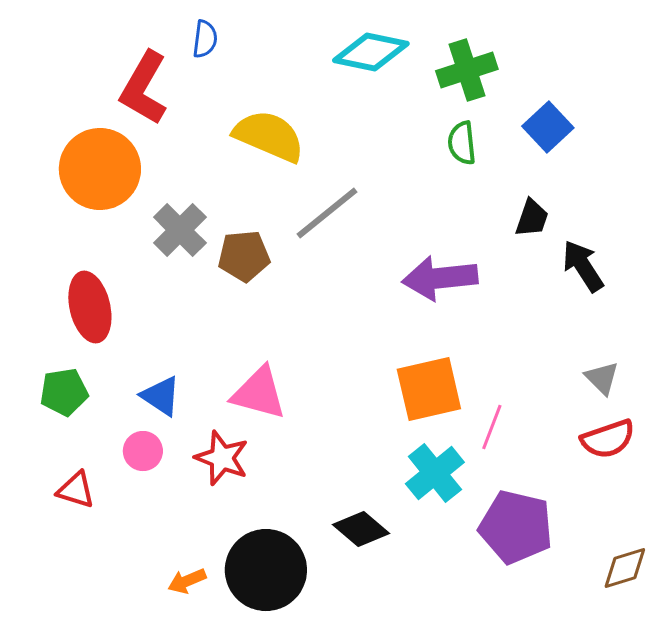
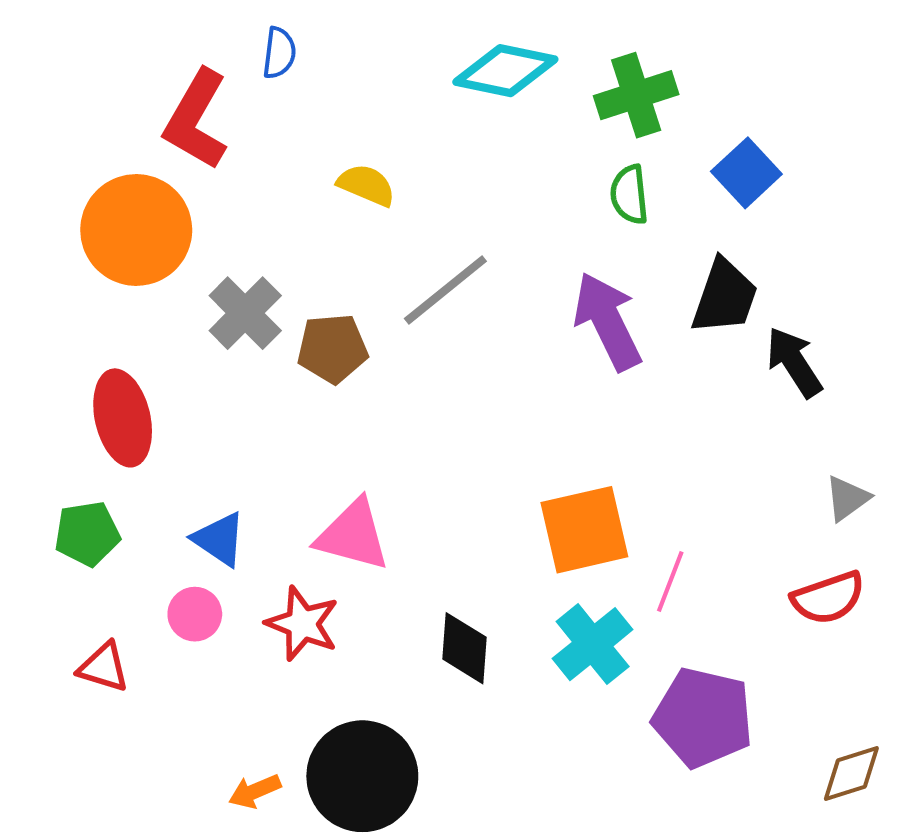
yellow semicircle: (269, 136) -> (366, 185), size x0.6
black trapezoid: (532, 218) -> (725, 297), size x1.5
purple arrow: (440, 278) -> (608, 321), moved, turned 70
gray triangle: (602, 378) -> (847, 498), moved, turned 39
black diamond: (361, 529) -> (465, 648), moved, turned 54

